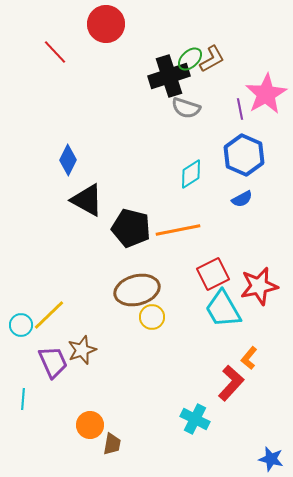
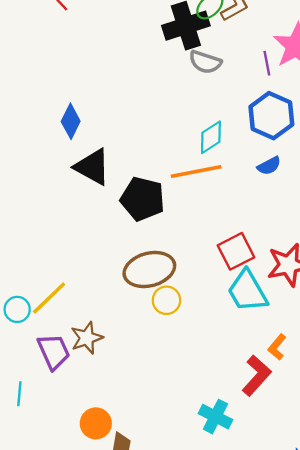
orange line: (178, 230) -> (196, 171), moved

